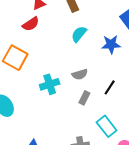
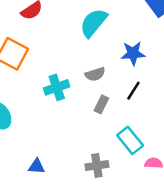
cyan semicircle: (79, 34) -> (93, 23), size x1.4
blue star: (111, 44) -> (133, 53), moved

